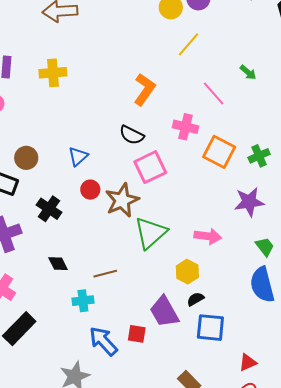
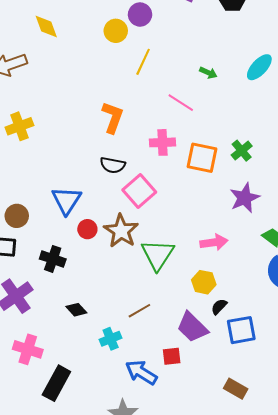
blue triangle: (78, 156) -> (66, 200), size x1.5
brown line: (105, 274) -> (139, 311), moved

